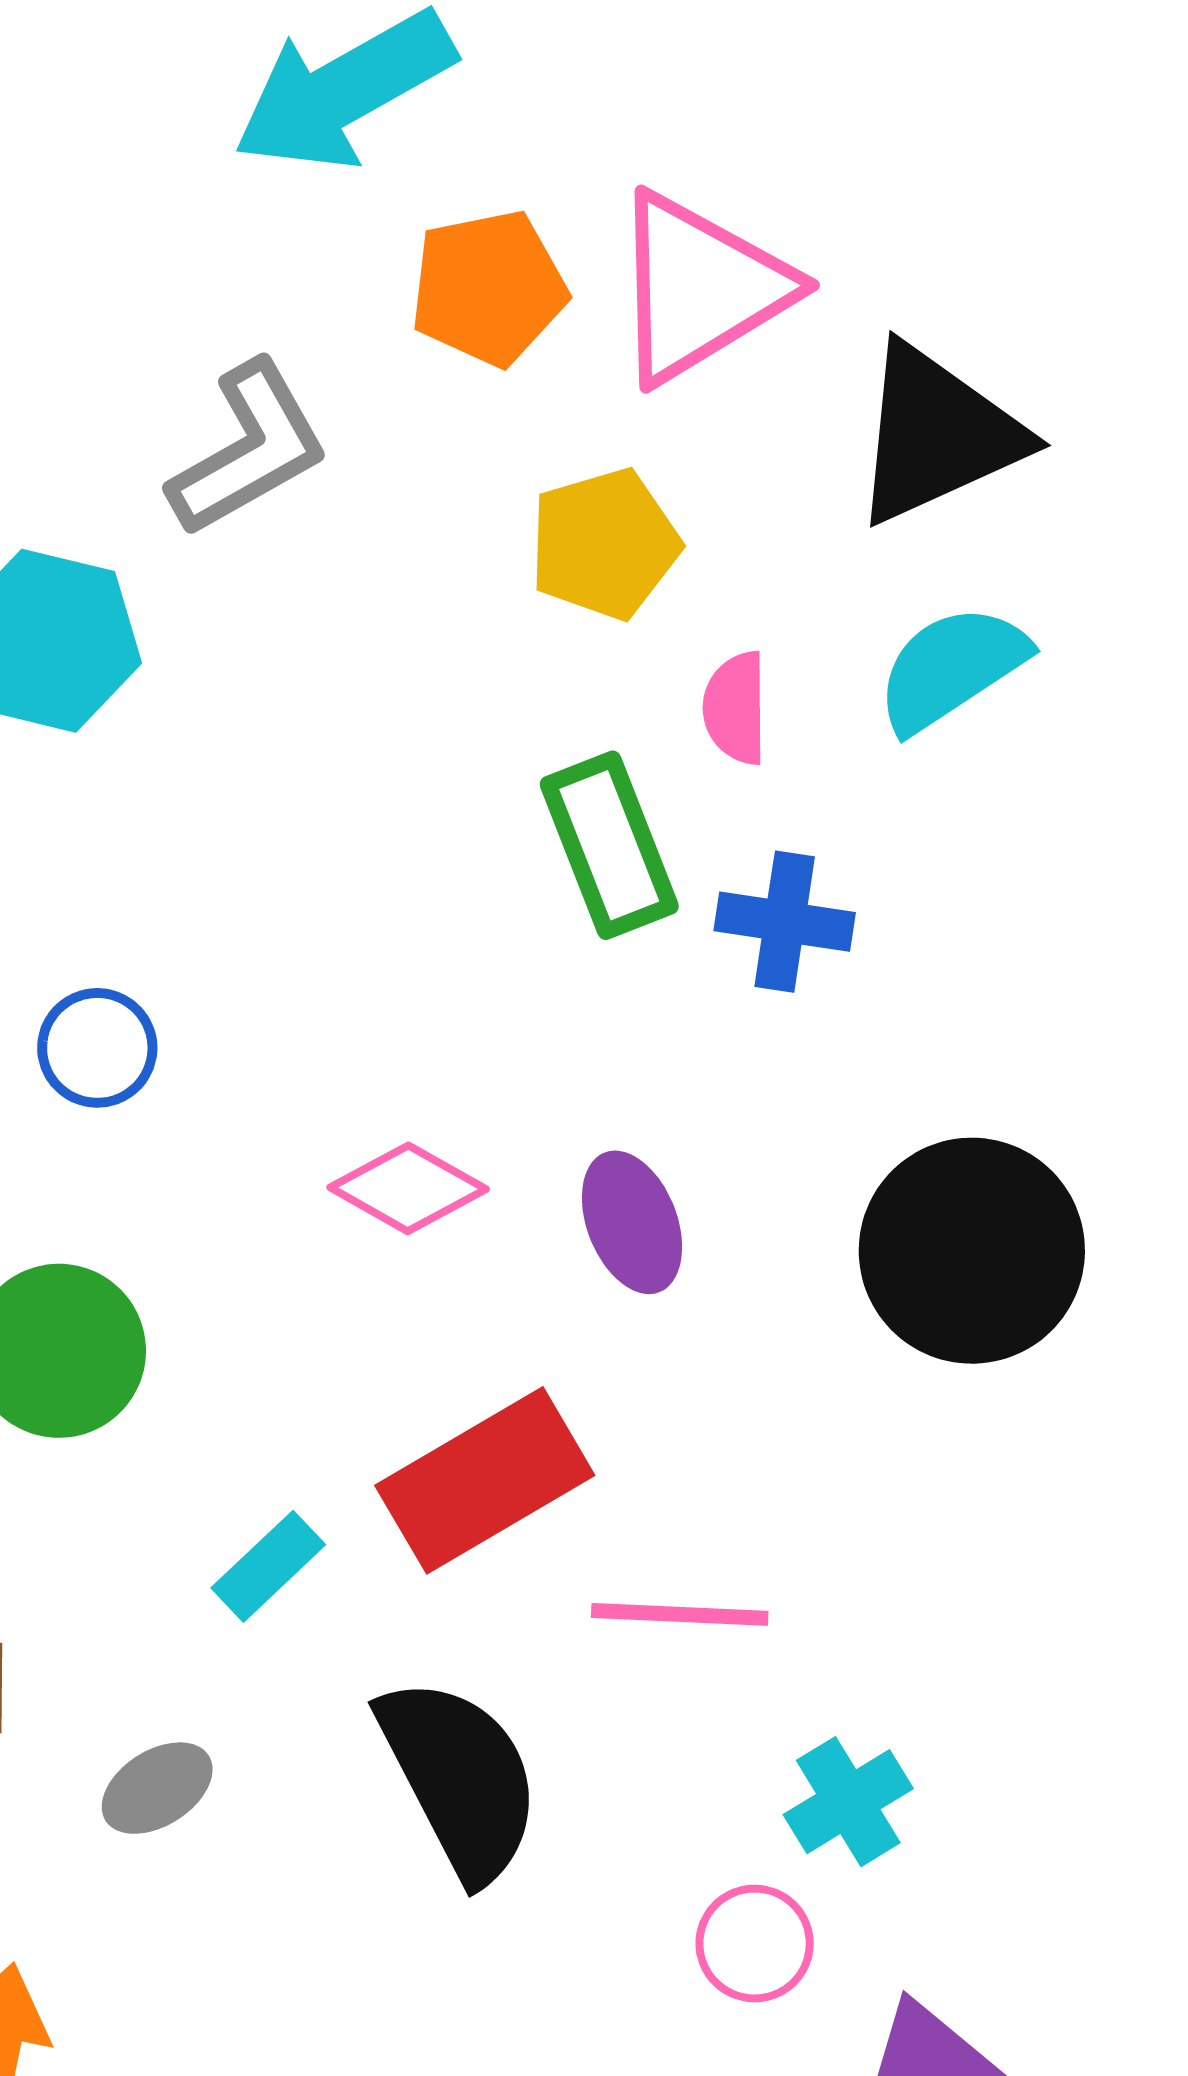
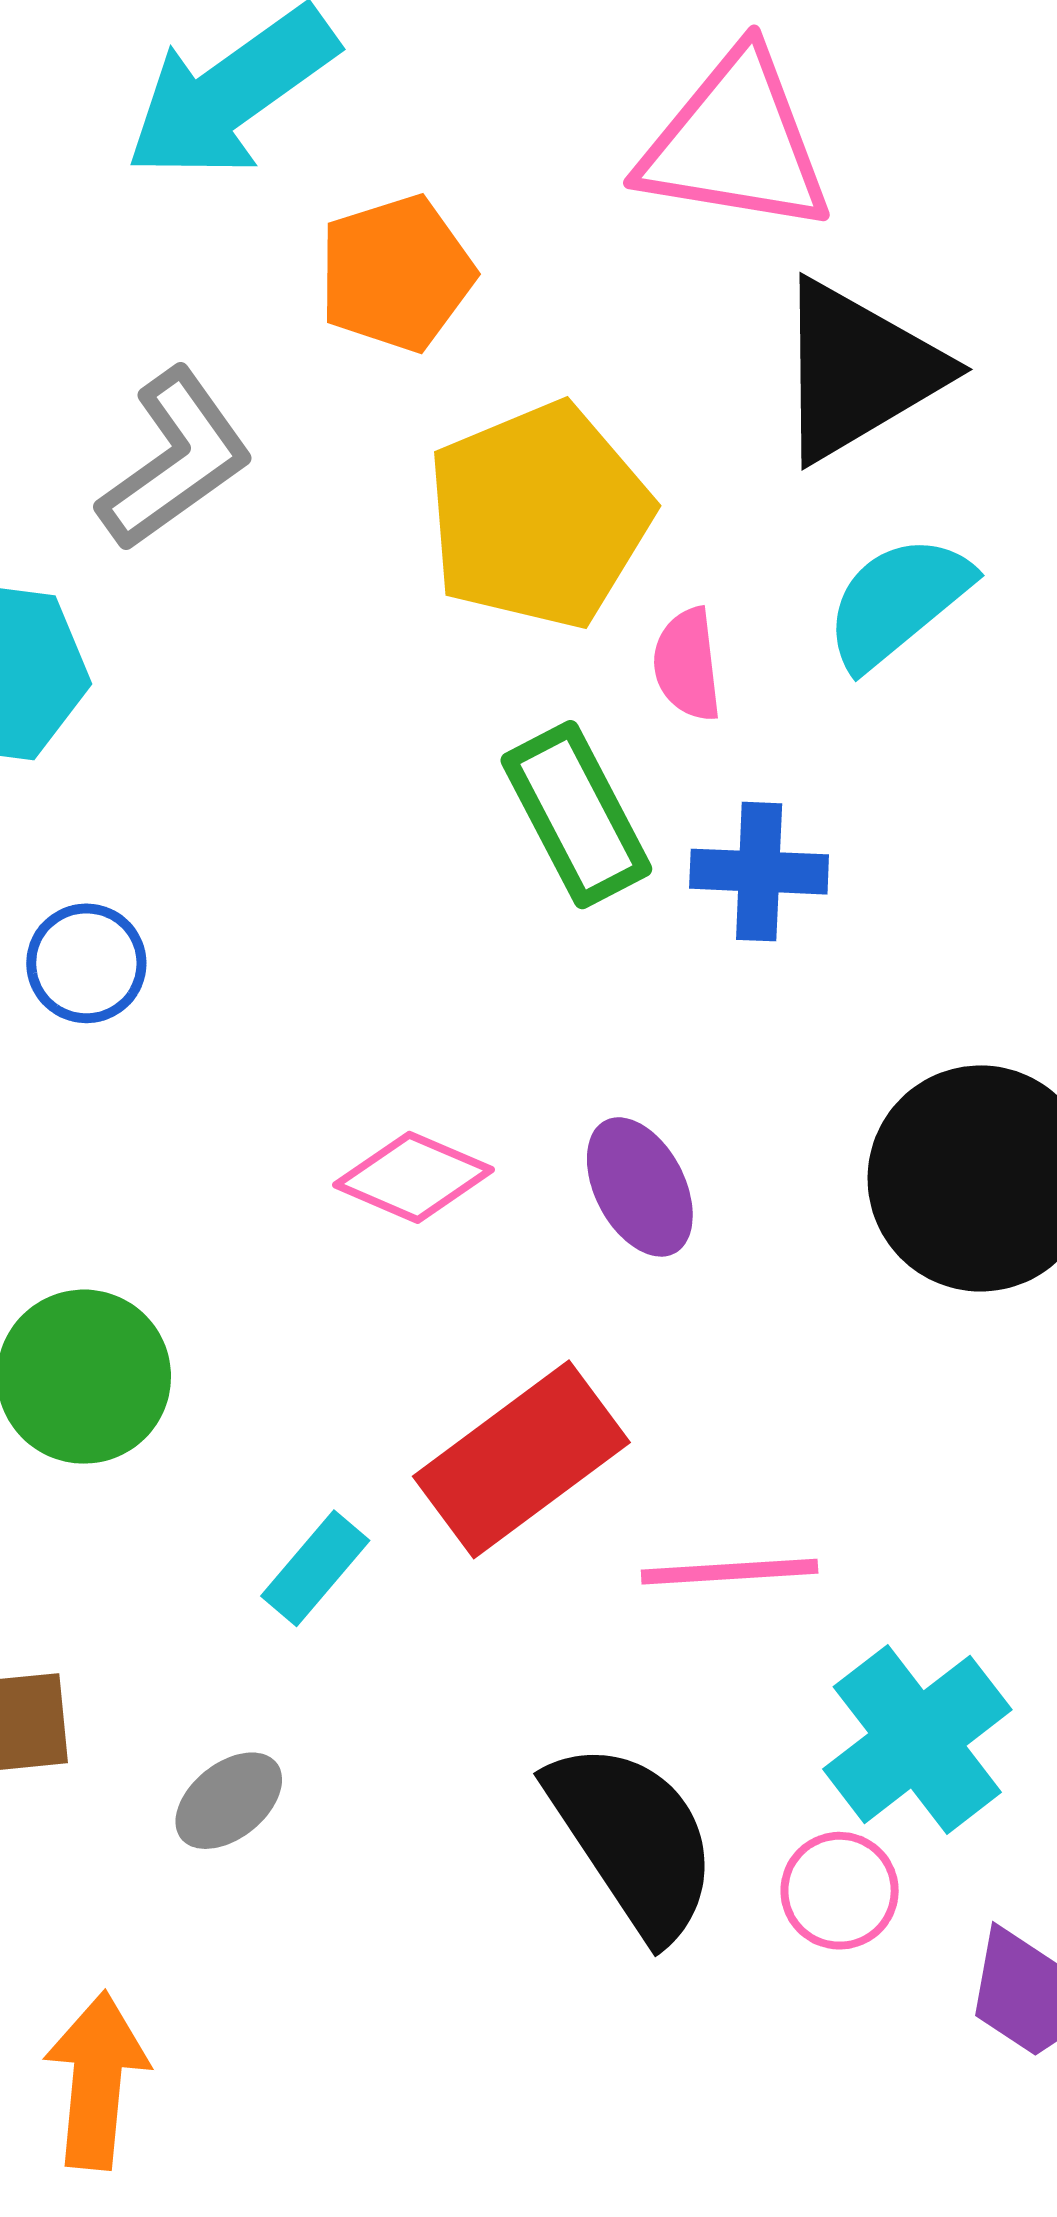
pink triangle: (700, 288) -> (736, 143), moved, turned 47
yellow pentagon: (604, 544) -> (539, 516), size x1.5
blue circle: (97, 1048) -> (86, 963), moved
black semicircle: (460, 1778) -> (633, 1839), moved
cyan cross: (848, 1802) -> (917, 1739), size x1.5

